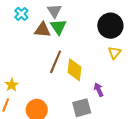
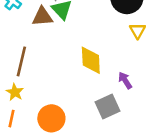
brown line: (56, 62) -> (21, 61), moved

